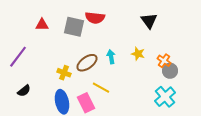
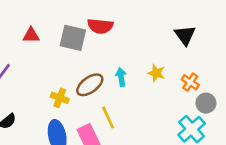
black triangle: (149, 21) -> (185, 35), moved
gray circle: (170, 71) -> (206, 103), moved
yellow line: (101, 88) -> (108, 117), turned 36

